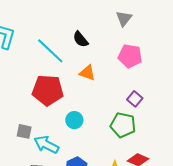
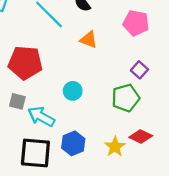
red pentagon: (48, 90) -> (25, 63), moved
green pentagon: (123, 125) -> (126, 98), turned -30

